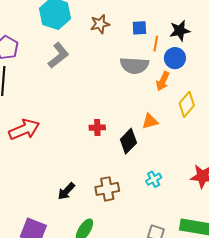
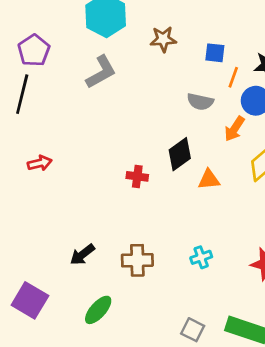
gray semicircle: (134, 65) -> (200, 102), size x0.7
red arrow: (24, 129) -> (40, 163), size x0.6
black diamond: (128, 141) -> (180, 154), moved

